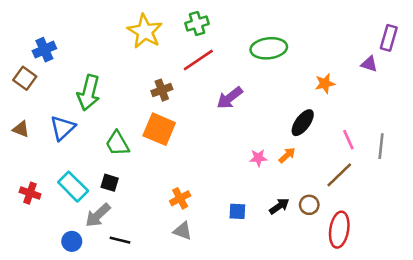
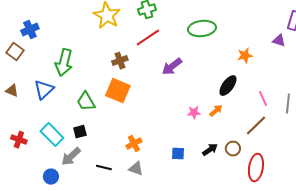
black square: (110, 183) -> (80, 132), turned -32
black line: (120, 240) -> (104, 168), moved

